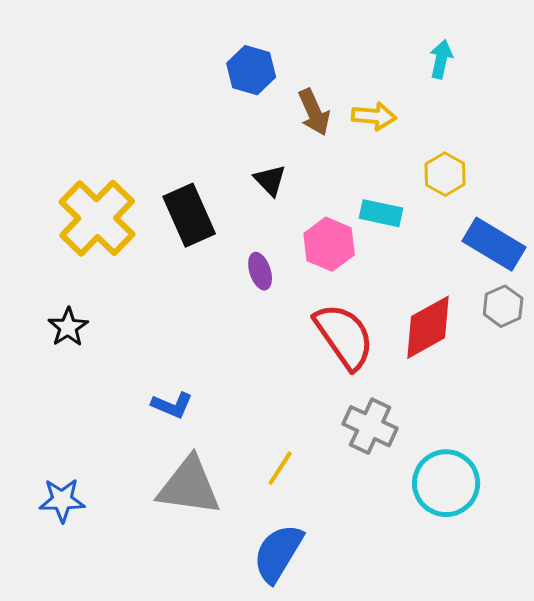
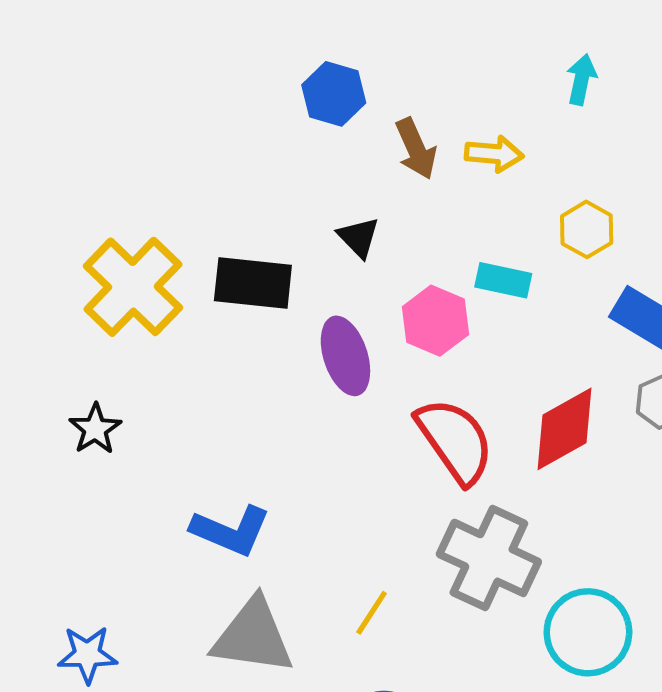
black rectangle: (189, 215) -> (253, 283), turned -60
purple ellipse: (260, 271) -> (345, 356), size x1.6
blue L-shape: (172, 405) -> (231, 531), size x1.5
gray cross: (370, 426) -> (489, 558), size x1.4

